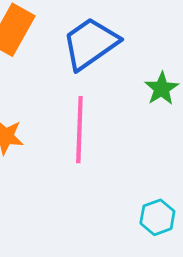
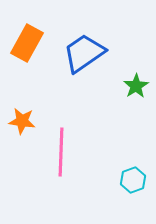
pink line: (79, 130) -> (61, 152), moved

